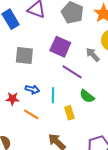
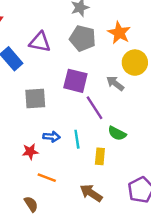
purple line: (72, 72) -> (95, 108), turned 35
yellow rectangle: (69, 113) -> (100, 156), turned 32
orange line: (31, 114) -> (47, 178), moved

